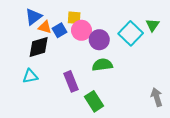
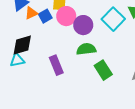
orange triangle: (45, 27) -> (31, 13), turned -40
black diamond: (39, 47) -> (22, 45), moved
green rectangle: (94, 101) -> (103, 70), moved

